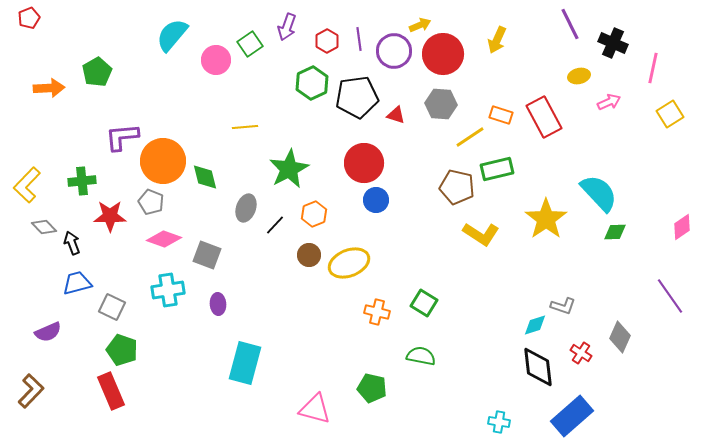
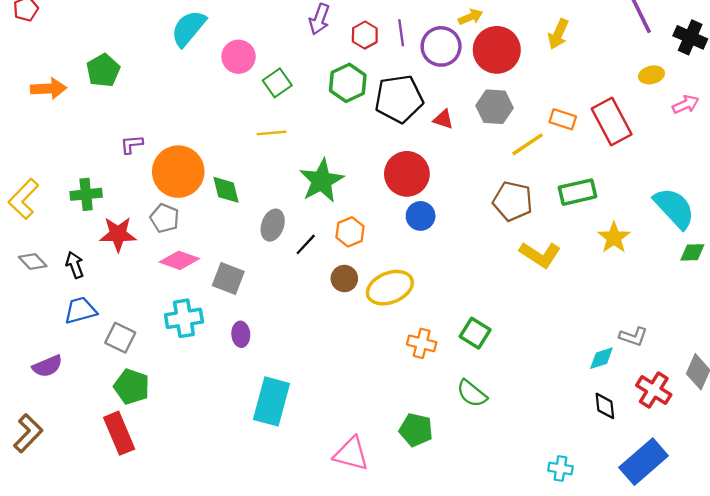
green square: (250, 44) -> (277, 83), moved
purple L-shape: (122, 137) -> (132, 144), size x0.6
green rectangle: (497, 169) -> (578, 192), moved
yellow star: (546, 219) -> (614, 238), size x0.7
gray diamond: (44, 227) -> (33, 261), moved
red cross: (581, 353) -> (654, 390), size x1.4
green semicircle: (421, 356) -> (472, 393), turned -152
black diamond: (538, 367) -> (605, 406), size x0.6

